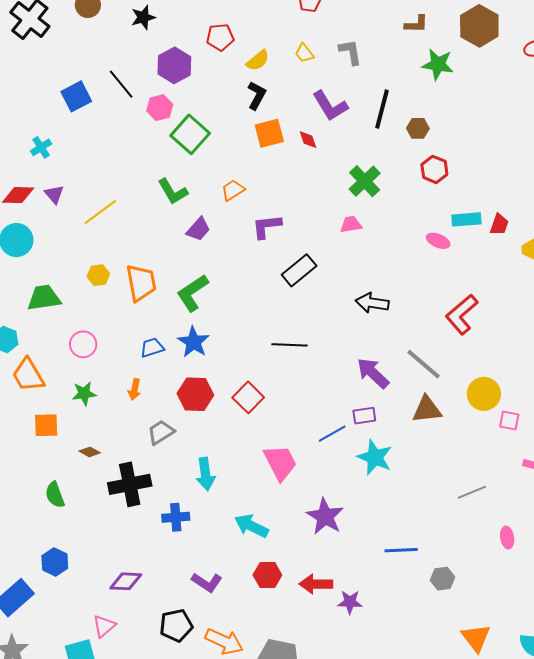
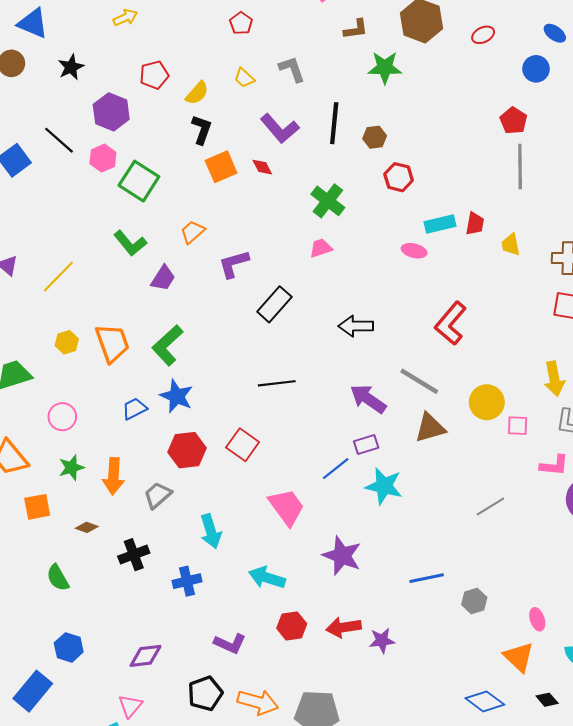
orange arrow: (134, 390) -> (113, 476), moved, size x1.6
black cross: (130, 484) -> (134, 555), size x0.7
pink ellipse: (507, 538) -> (537, 619), moved

